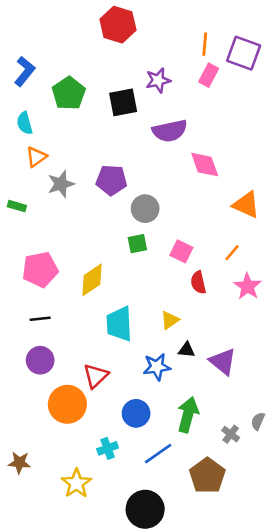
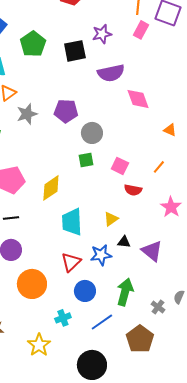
orange triangle: (246, 205) -> (170, 130), size x0.6
red semicircle: (198, 282) -> (133, 190), turned -66
pink star: (247, 286) -> (171, 207), moved
red triangle: (96, 376) -> (71, 262), moved

